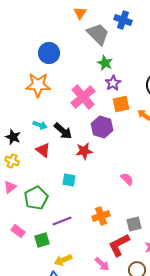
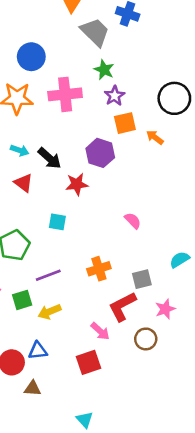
pink cross: (83, 97) -> (65, 94), moved, turned 35
yellow arrow: (63, 260) -> (49, 312), moved

